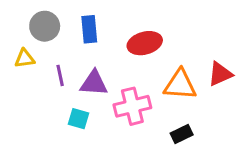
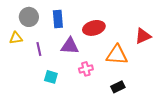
red triangle: (220, 74) -> (143, 36), moved
purple triangle: (94, 83) -> (70, 46), moved
pink cross: (132, 106) -> (86, 69), size x0.6

